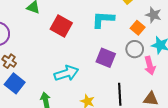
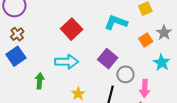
red square: (61, 26) -> (72, 29), moved
gray circle: (135, 49) -> (125, 74), moved
pink arrow: (150, 66) -> (145, 88), moved

